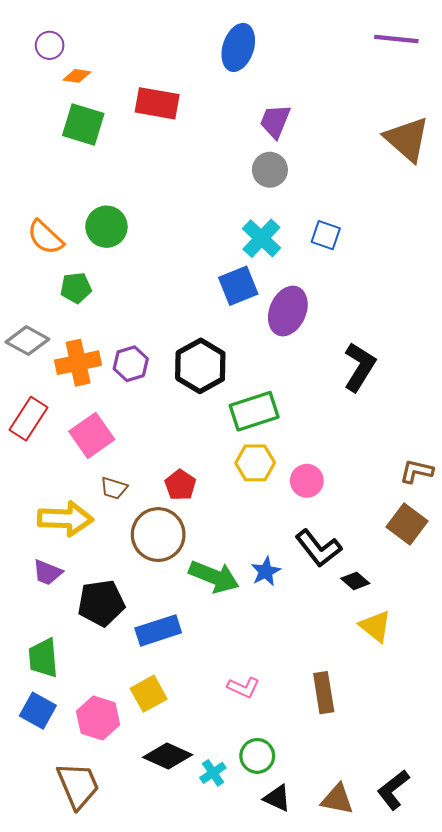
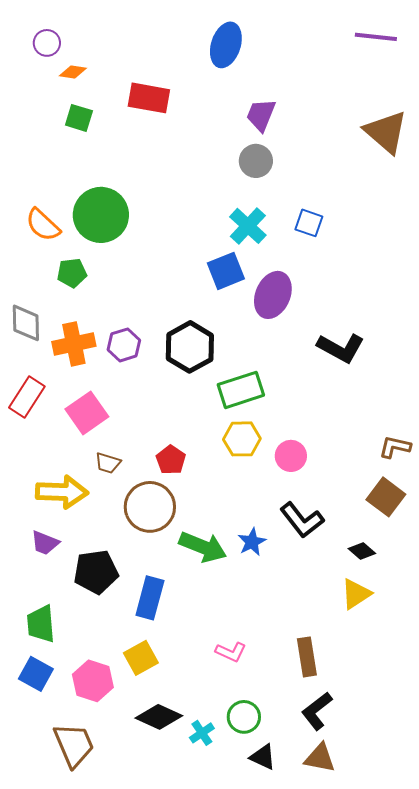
green square: (83, 124) -> (79, 118), size x0.7
green circle: (106, 227) -> (101, 215), size x1.4
gray diamond: (27, 341) -> (26, 323), turned 60
black L-shape: (360, 367) -> (341, 348), turned 87
black diamond: (355, 581) -> (362, 551), moved
yellow triangle: (375, 626) -> (356, 594), turned 48
blue rectangle: (158, 630) -> (150, 598), turned -57
black L-shape: (393, 790) -> (317, 711), moved

